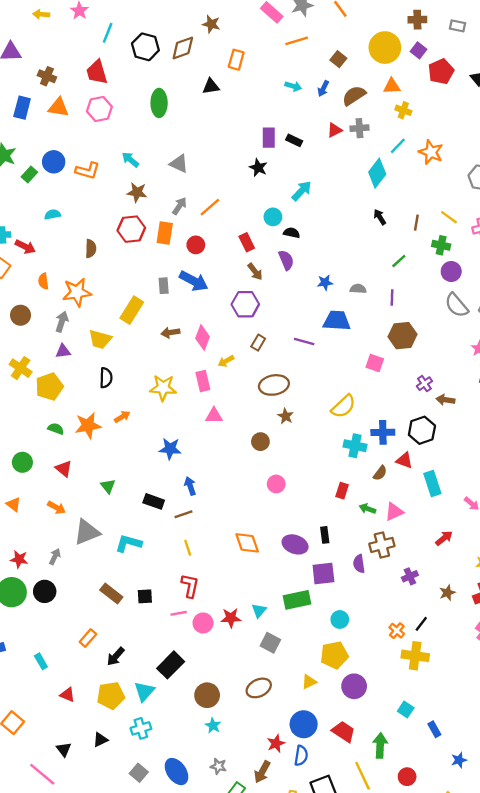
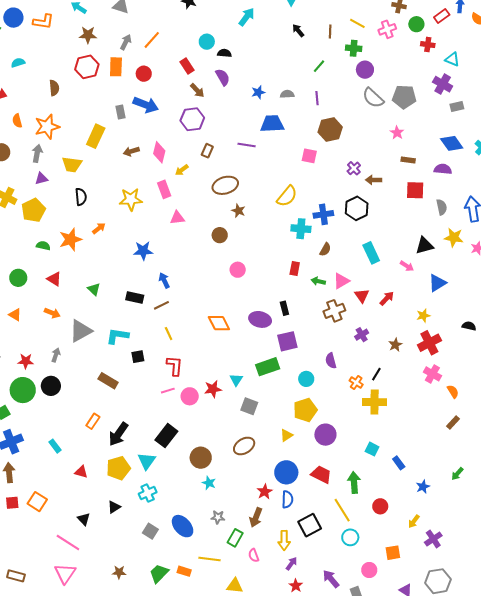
cyan arrow: (302, 191) -> (247, 17), moved
red triangle: (404, 460) -> (362, 296), moved, turned 42
purple semicircle: (359, 564) -> (331, 361), moved
black square: (145, 596) -> (138, 357), moved
black arrow: (116, 656) -> (118, 434), size x1.4

